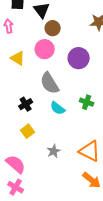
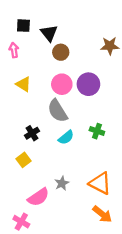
pink circle: (45, 49) -> (62, 84), moved
cyan semicircle: (58, 108) -> (66, 137), turned -77
yellow square: (28, 131) -> (23, 160), moved
pink semicircle: (16, 164) -> (38, 197), moved, turned 105

